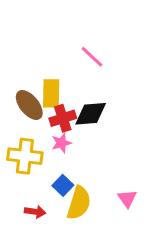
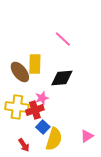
red cross: (63, 118) -> (35, 110), moved
pink triangle: (127, 199) -> (87, 136), turned 32
red arrow: (35, 212) -> (24, 145), turned 48

